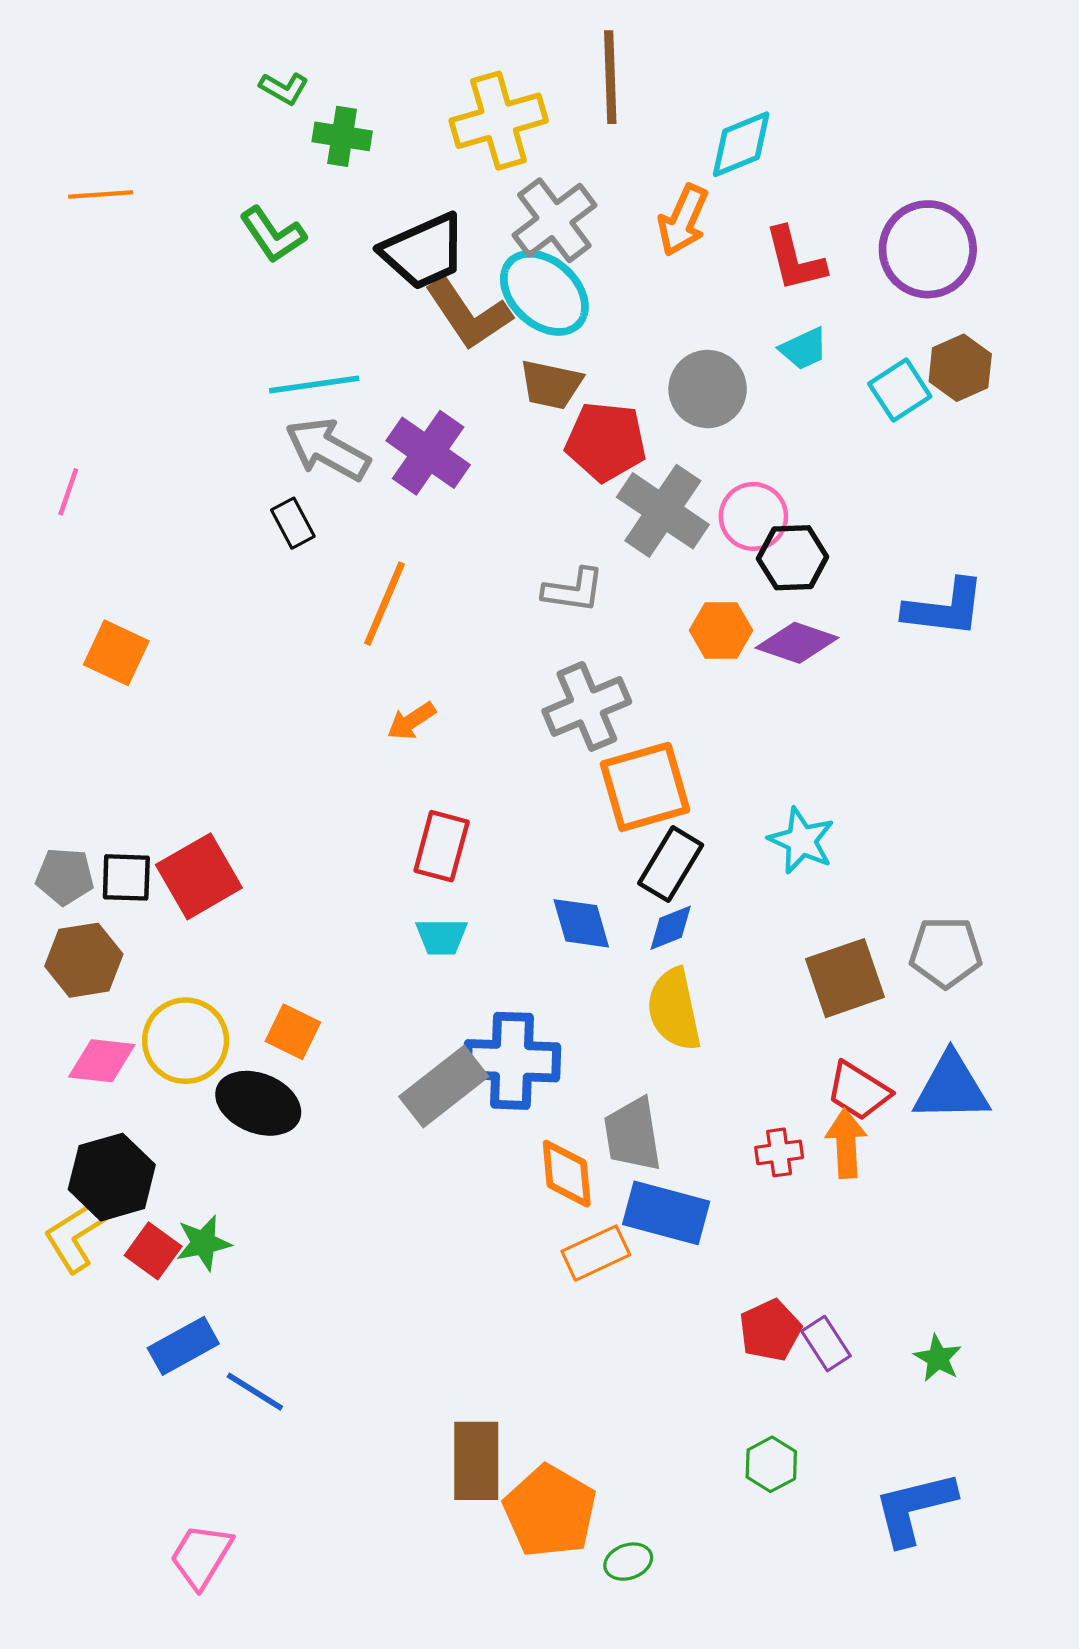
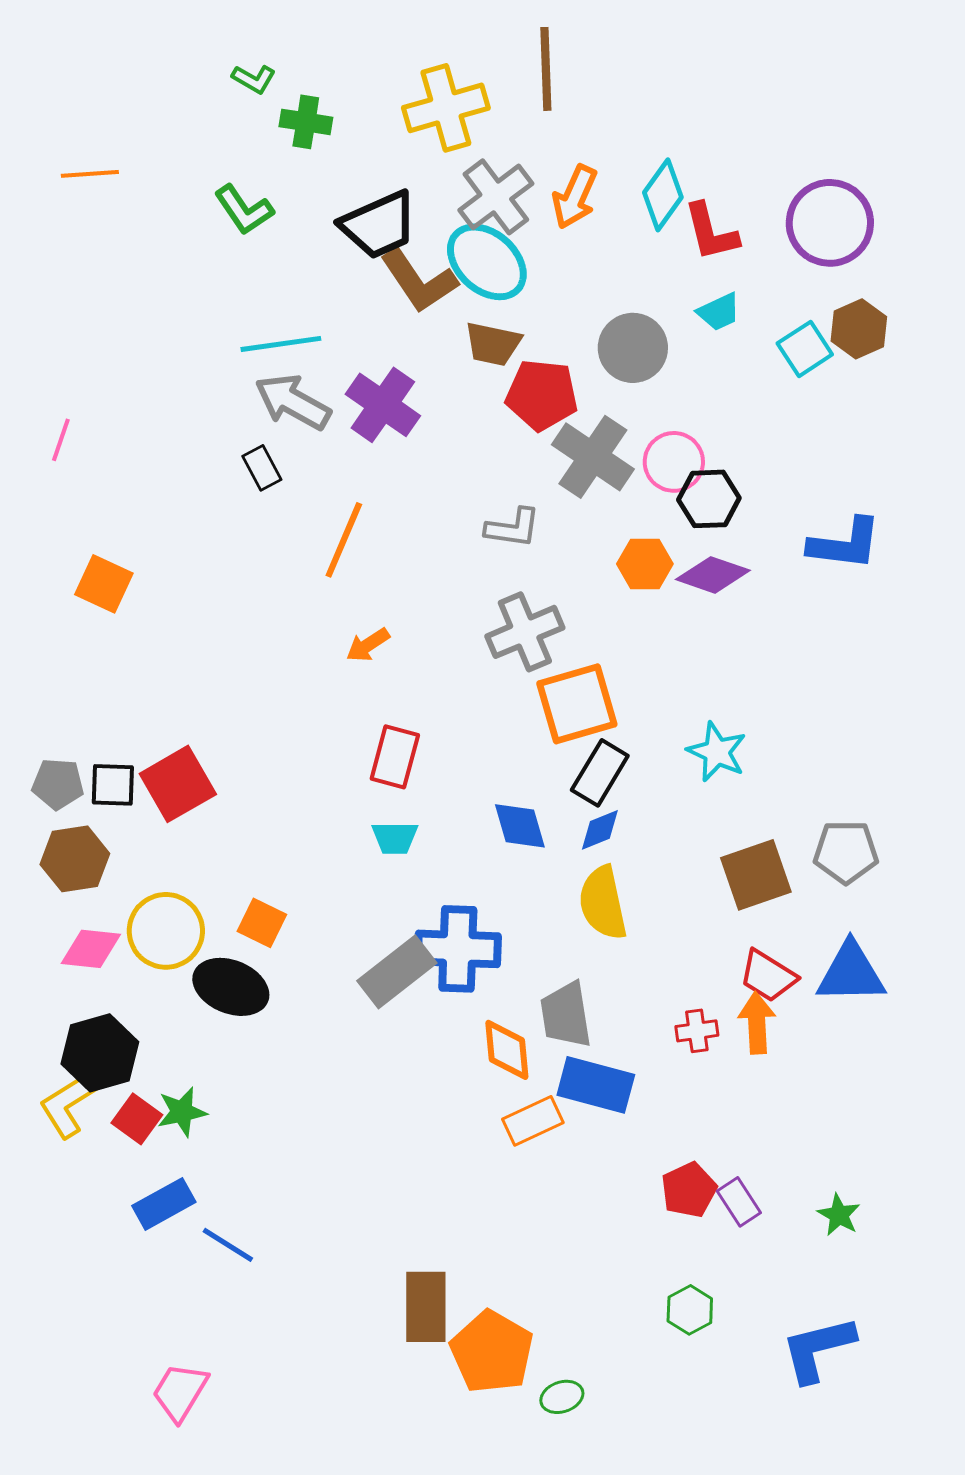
cyan diamond: (741, 144) -> (663, 195), moved, turned -32
orange arrow: (683, 220) -> (575, 197), moved

